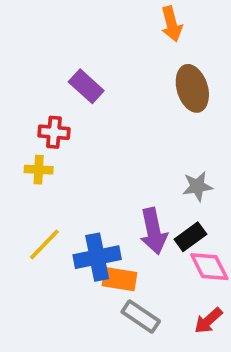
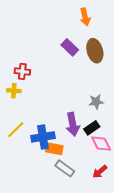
purple rectangle: (86, 86) -> (70, 47), moved

